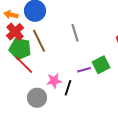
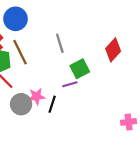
green square: (101, 65) -> (80, 69), moved
gray circle: (37, 98) -> (21, 104), moved

